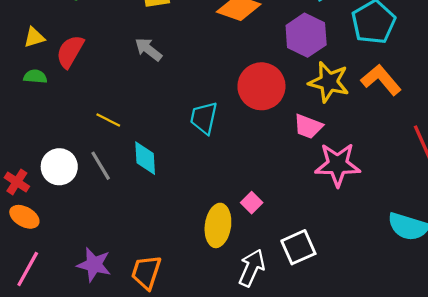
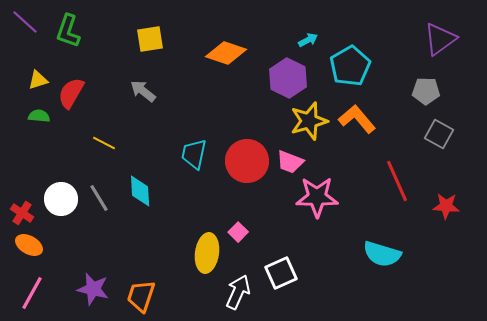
yellow star: (329, 82) -> (309, 121), turned -30
red circle: (261, 86) -> (247, 161), moved
yellow line: (108, 120) -> (104, 143), moved

